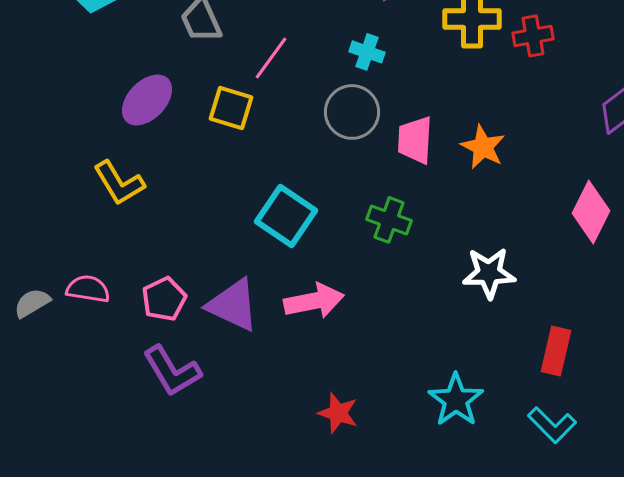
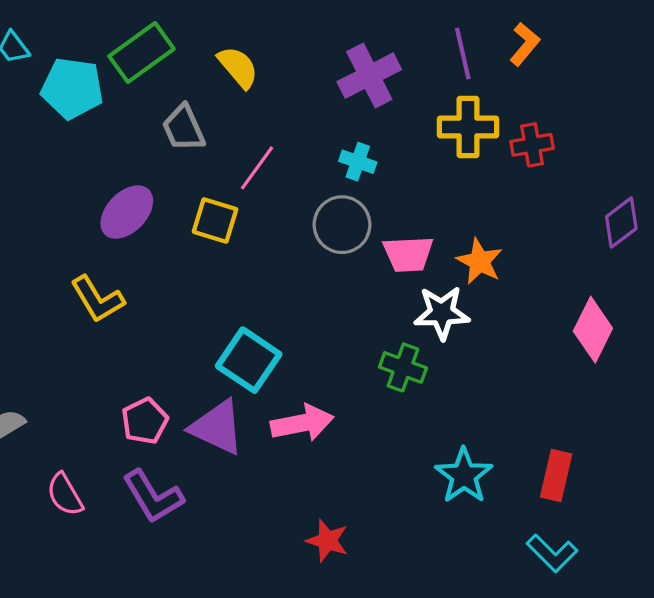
pink trapezoid: (415, 140) -> (408, 254), turned -96
cyan square: (286, 216) -> (249, 360), moved
green cross: (389, 220) -> (403, 367), moved
white star: (489, 273) -> (442, 313), moved
pink semicircle: (88, 289) -> (65, 494), moved, turned -129
cyan star: (456, 400) -> (464, 476), moved

